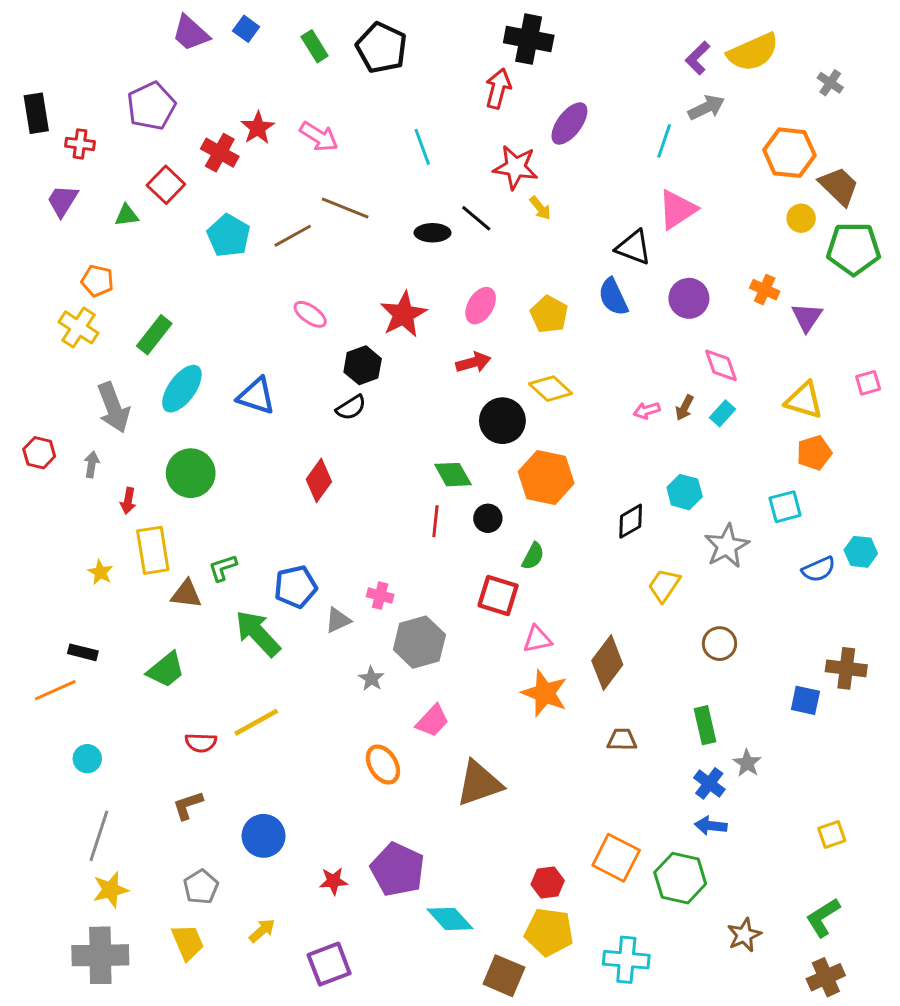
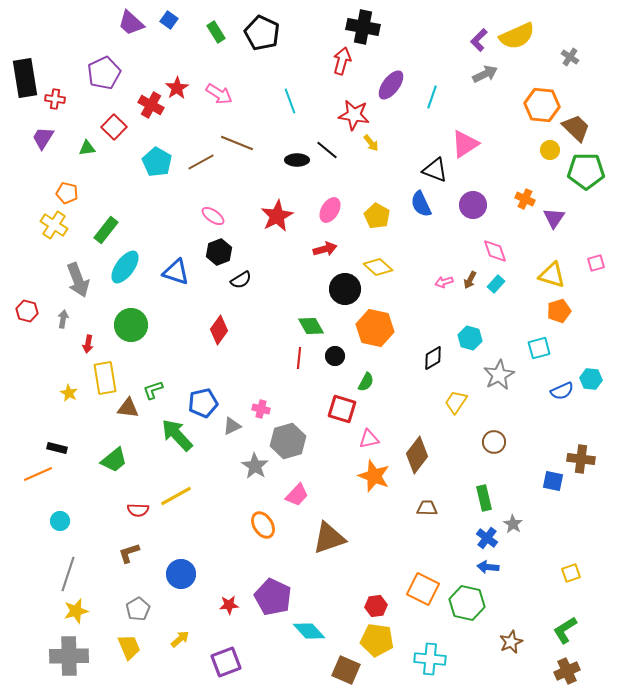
black rectangle: (36, 113) -> (25, 78), size x1.4
cyan line: (664, 141) -> (432, 97), moved
black hexagon: (363, 365) -> (219, 252), moved
gray star: (371, 679) -> (255, 466), size x1.5

